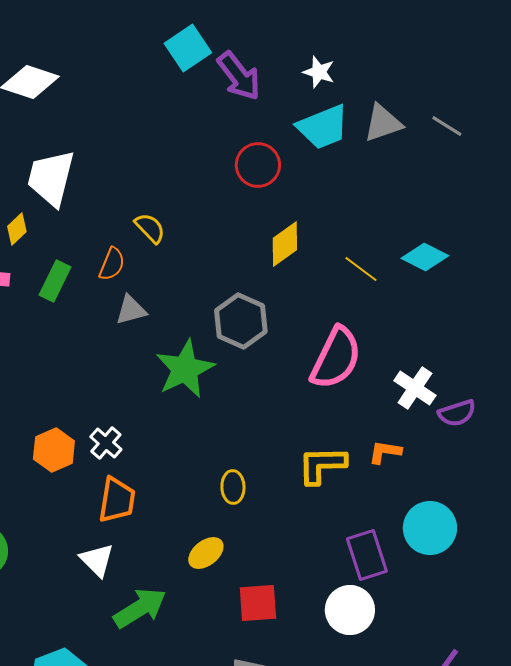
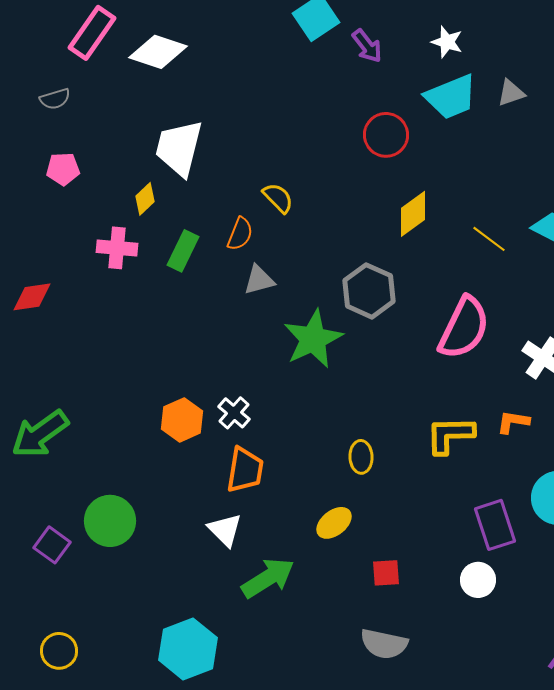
purple arrow: (239, 76) -> (367, 46), size x0.7
gray triangle: (383, 123) -> (511, 93), size x0.7
red square: (258, 603) -> (386, 573), size x0.7
white circle: (350, 610) -> (478, 580), size x0.7

